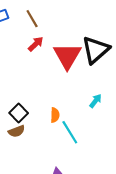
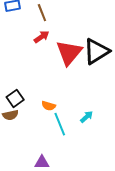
cyan arrow: (96, 101) -> (87, 117), moved
orange semicircle: (55, 115) -> (49, 106), turned 96

